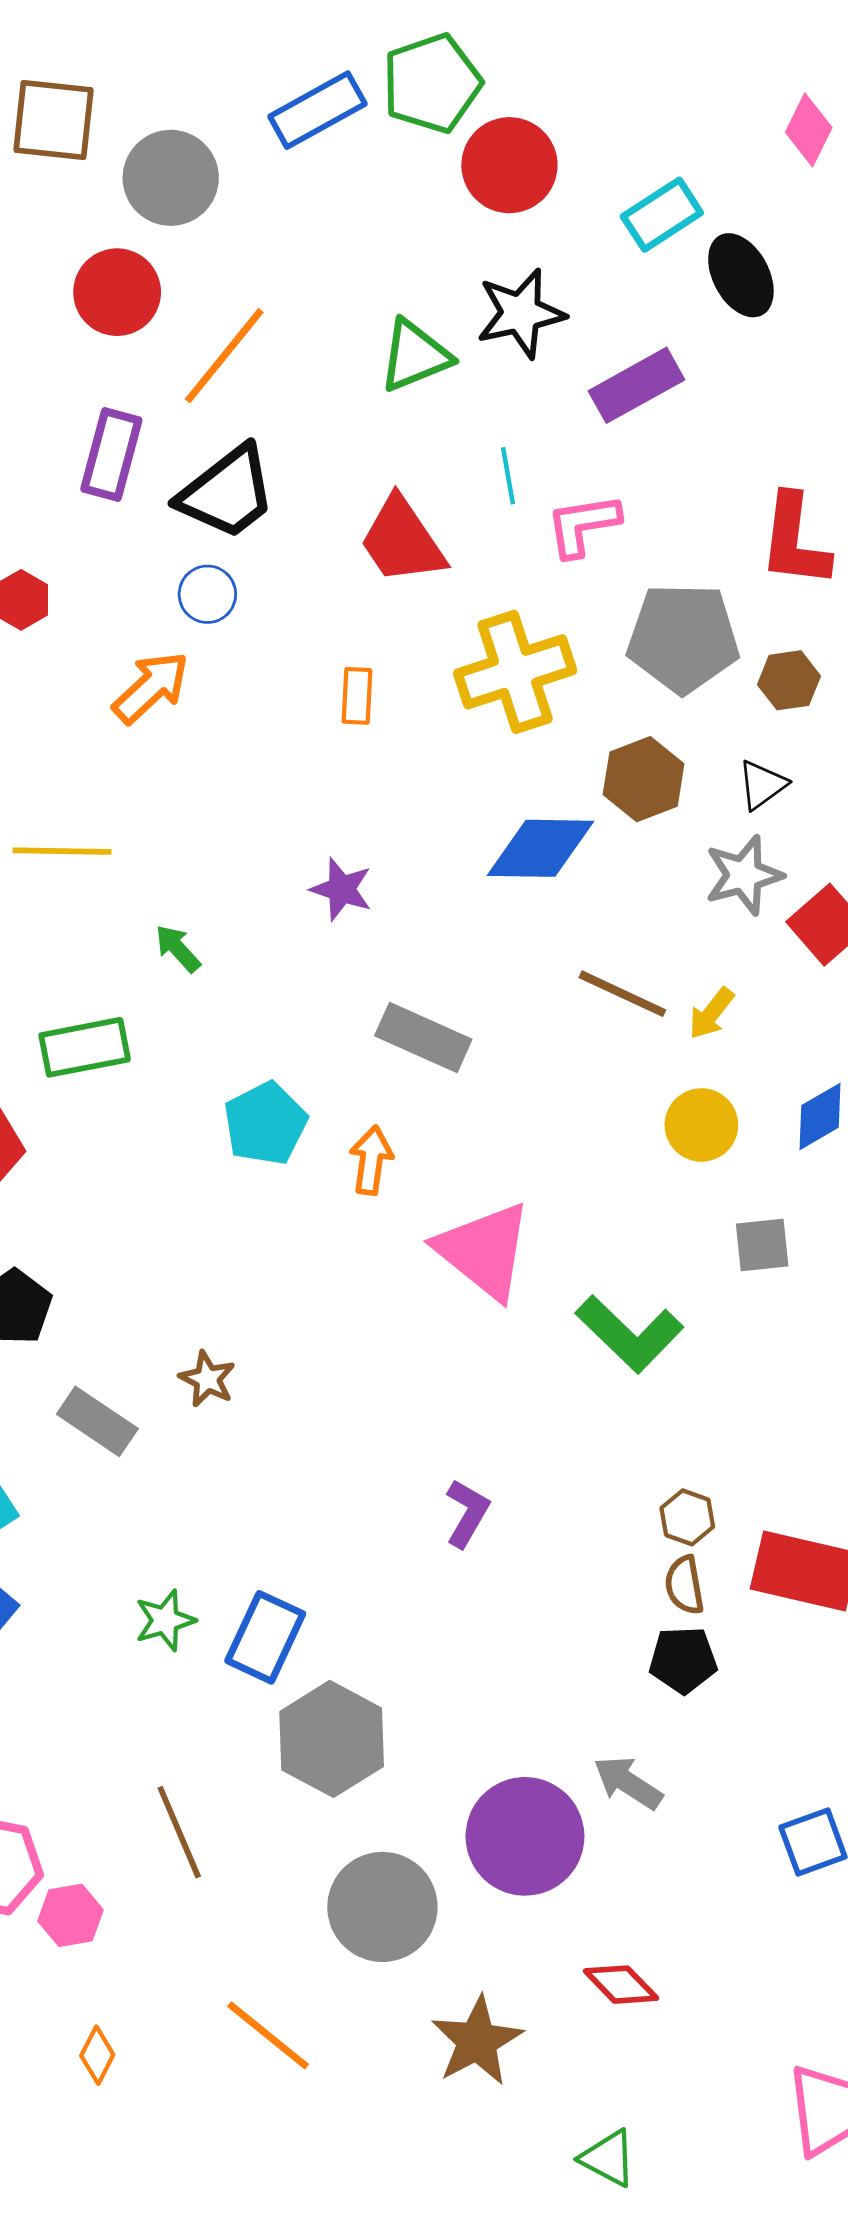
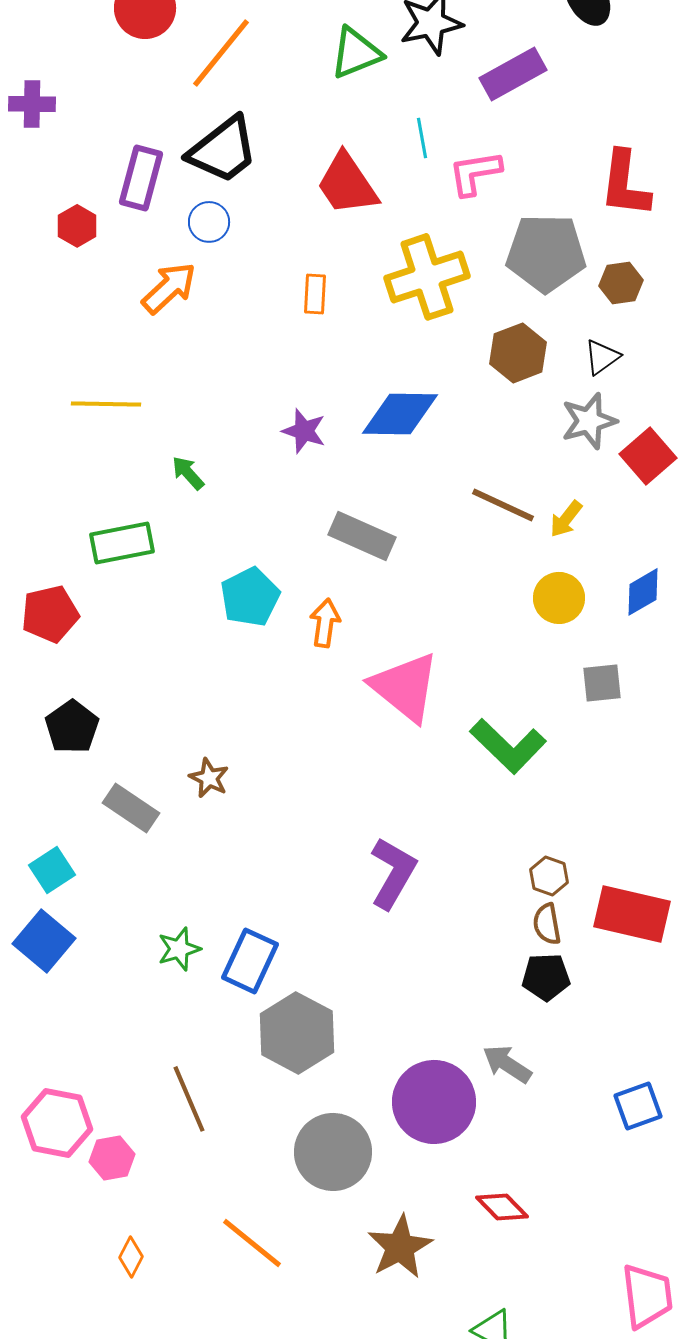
purple rectangle: (111, 455) -> (141, 178), moved
blue diamond: (541, 848) -> (400, 414), moved
purple L-shape: (467, 1513) -> (393, 873), size x1.5

